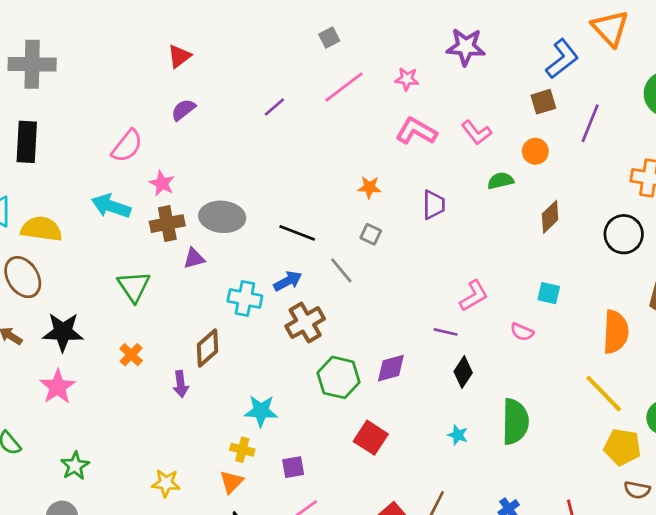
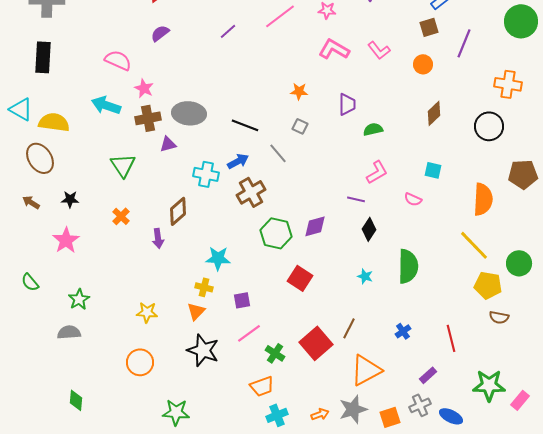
pink semicircle: (127, 146) -> (118, 60), turned -104
green semicircle: (501, 181) -> (373, 129), moved
black star: (63, 332) -> (70, 199), size x0.6

